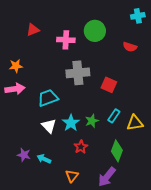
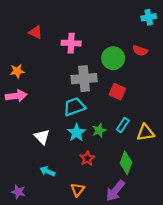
red triangle: (33, 30) -> (36, 32), turned 48
green circle: (95, 31) -> (113, 58), moved
cyan trapezoid: (48, 98) -> (74, 107), moved
white triangle: (49, 126) -> (42, 137), moved
purple star: (24, 155) -> (18, 192), moved

